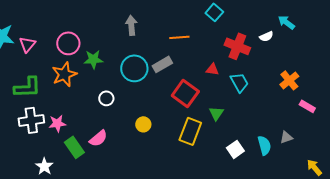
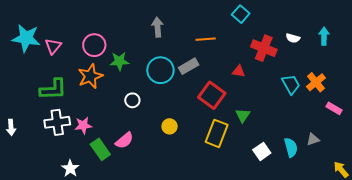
cyan arrow: (286, 22) -> (324, 36), moved, turned 54
white semicircle: (266, 36) -> (293, 38), turned 40
cyan trapezoid: (239, 82) -> (291, 84), moved

